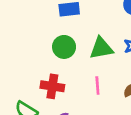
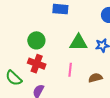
green circle: (64, 47) -> (36, 40), moved

